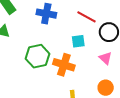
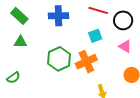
orange cross: (64, 65) -> (86, 62), turned -30

